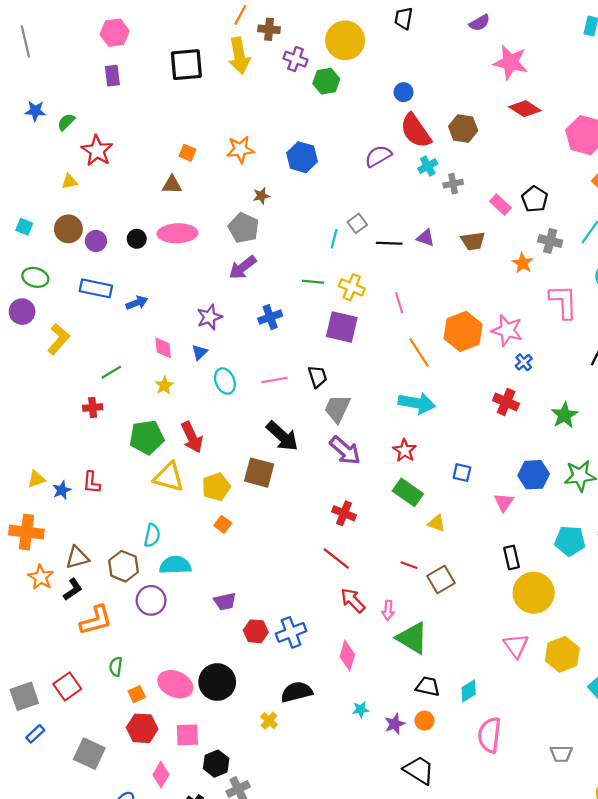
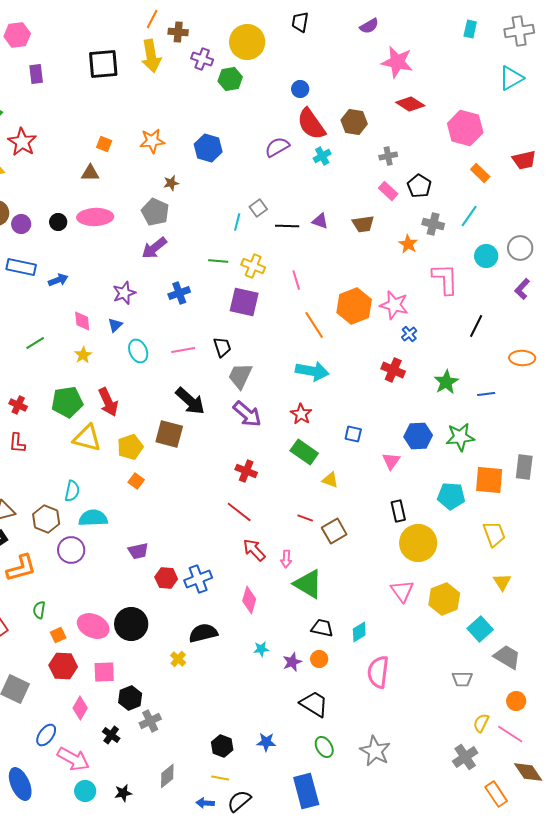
pink hexagon: (115, 33) -> (17, 35), moved
gray cross: (453, 184) -> (388, 156), moved
red cross: (93, 407) -> (18, 405), moved, turned 30
gray trapezoid: (561, 754) -> (462, 679), moved

